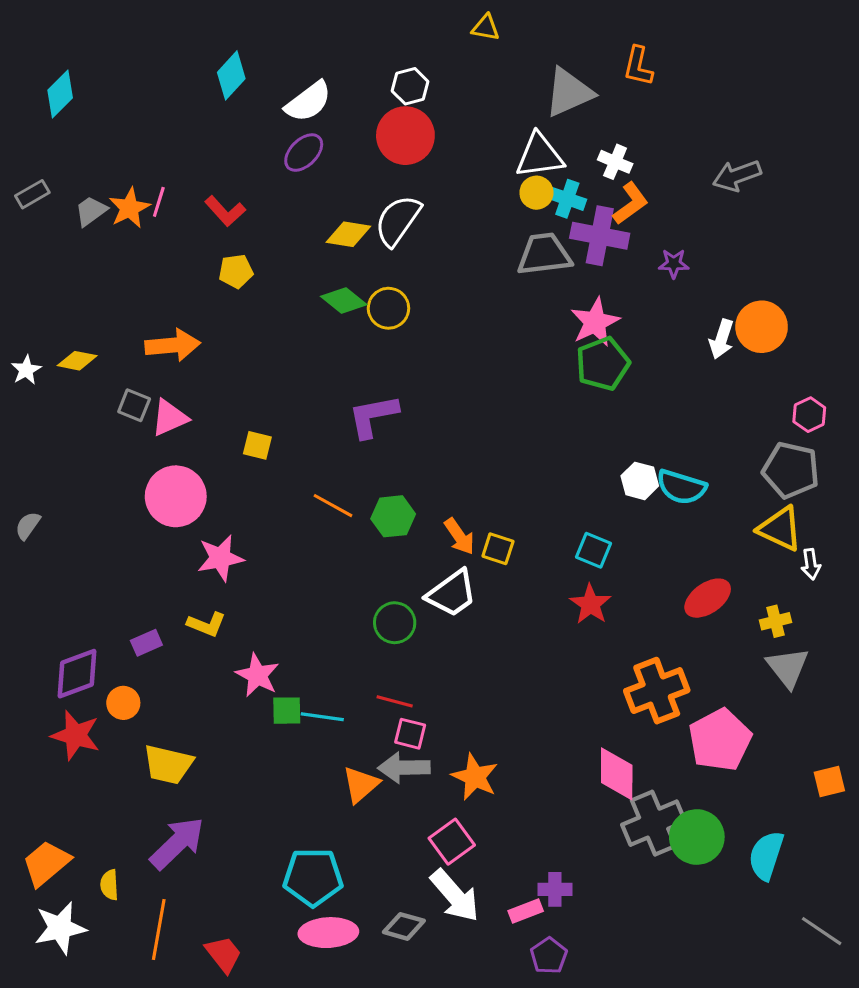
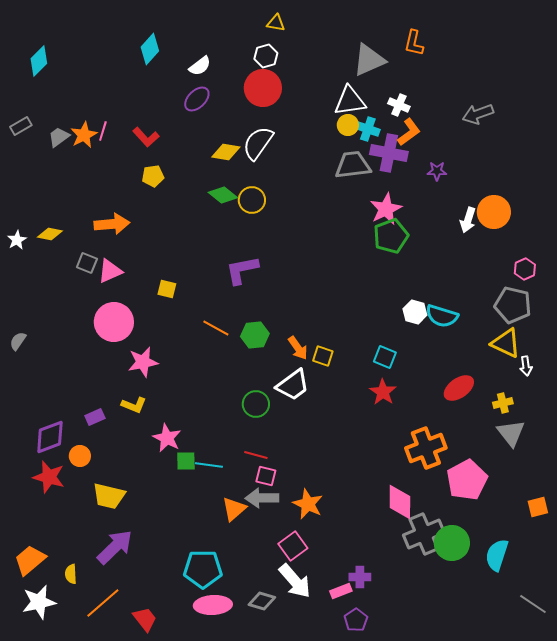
yellow triangle: (486, 28) -> (276, 23), moved
white semicircle: (308, 102) -> (200, 66), size x0.7
orange line: (159, 930) -> (103, 603), turned 39

